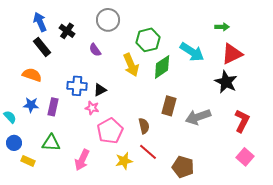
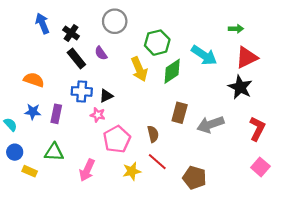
black rectangle: (42, 47) -> (76, 58), moved

